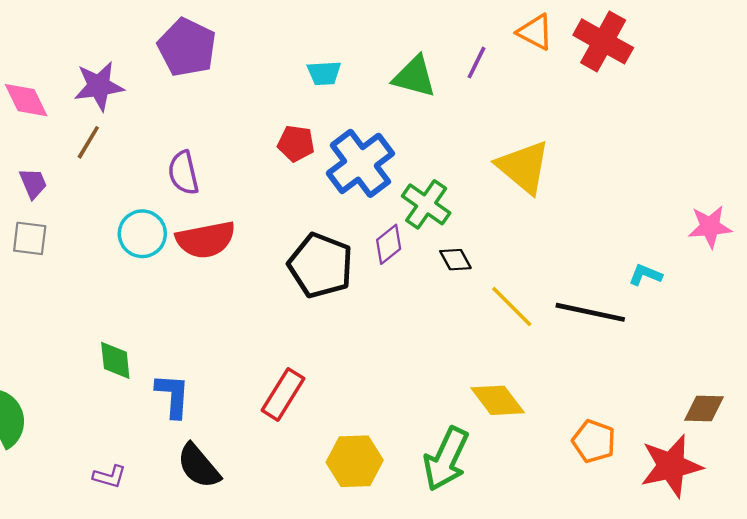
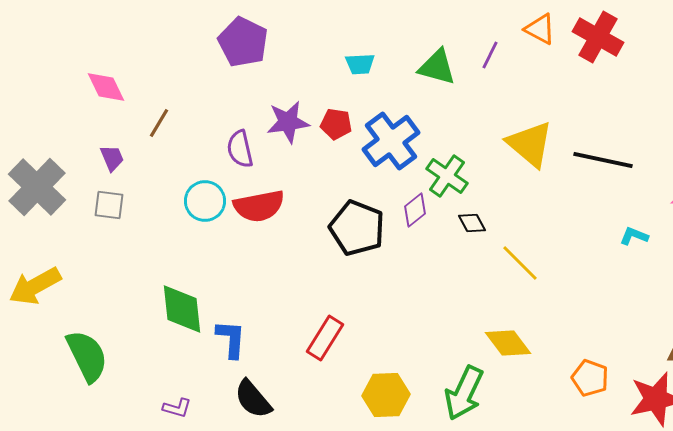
purple star: (99, 86) -> (288, 122), moved
black line: (590, 312) -> (603, 160), moved
green diamond: (115, 360) -> (182, 309), size x1.5

